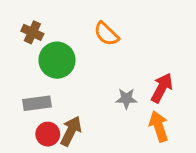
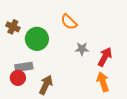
brown cross: (32, 32) -> (13, 27), moved
gray star: (126, 99) -> (82, 49), moved
red circle: (48, 134) -> (18, 78), moved

